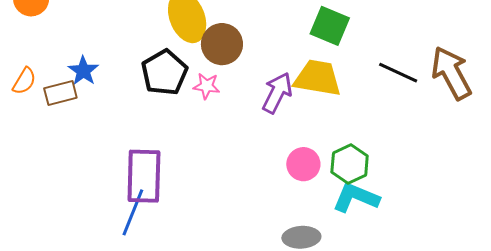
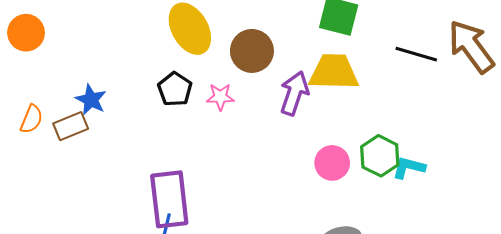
brown circle: (222, 44) -> (252, 51), moved
black pentagon: (164, 72) -> (175, 89), size x0.7
cyan L-shape: (356, 198) -> (409, 168), moved, size x0.7

